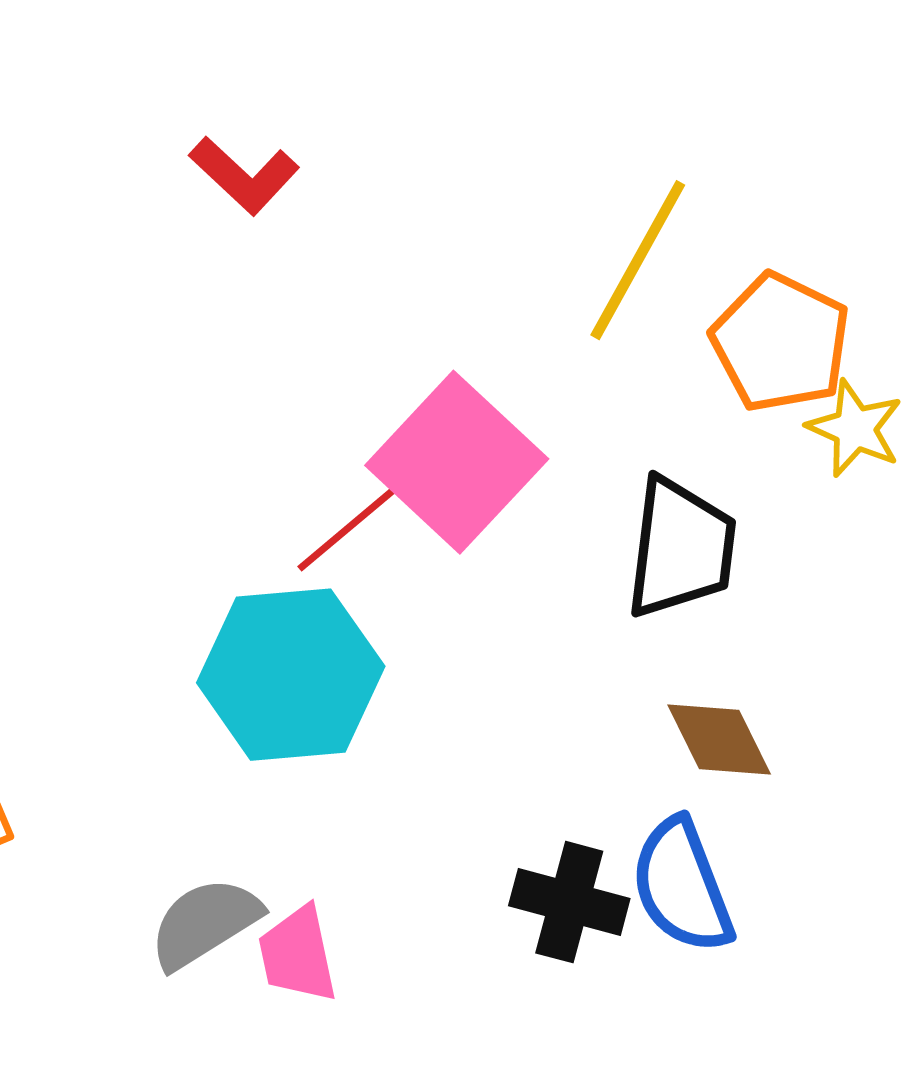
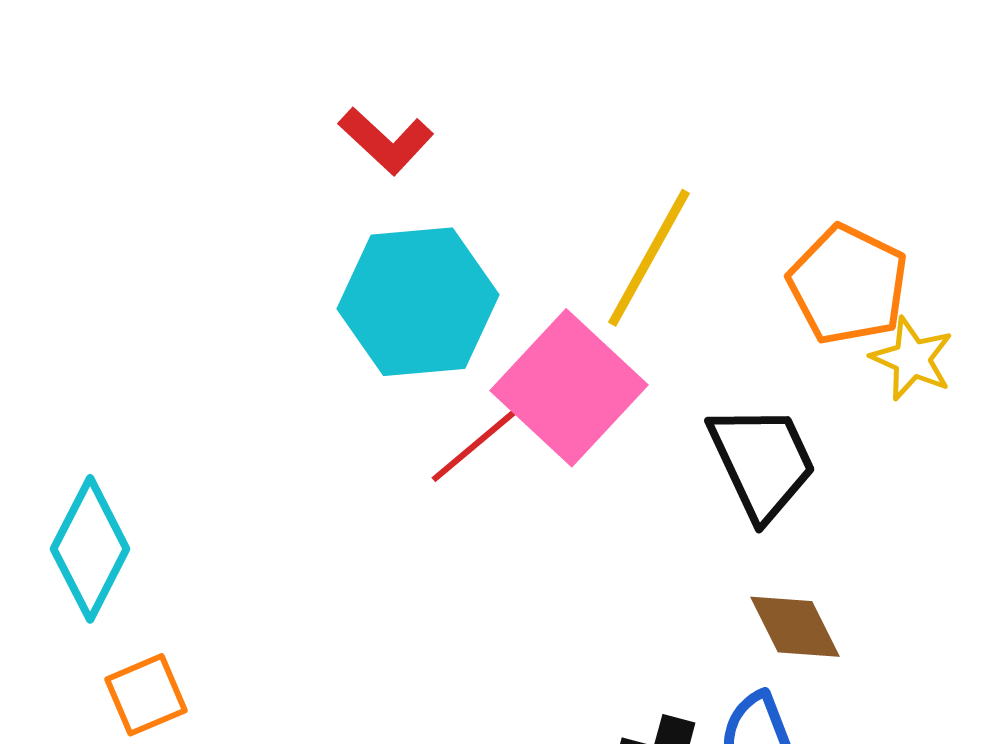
yellow line: (638, 260) -> (649, 258), moved
black trapezoid: (681, 548) -> (762, 462), turned -32
cyan hexagon: (291, 675) -> (418, 302), moved

